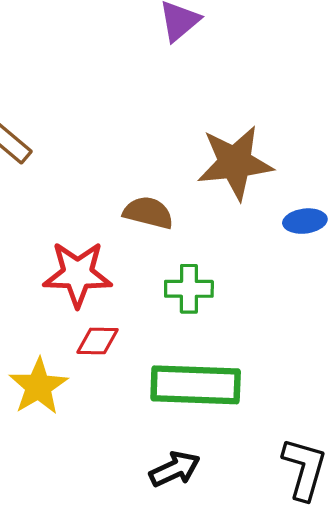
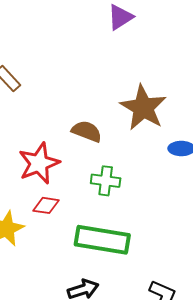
brown star: (235, 163) -> (143, 108), turned 30
red star: (78, 274) -> (39, 163), turned -30

